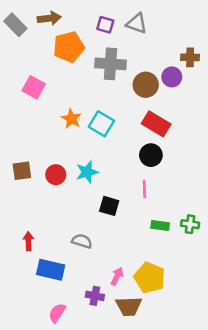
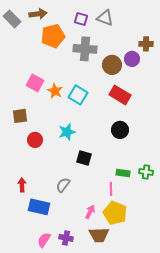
pink square: (34, 87) -> (35, 83), moved
black circle: (151, 155) -> (120, 130), moved
brown square: (22, 171) -> (20, 116), moved
red circle: (56, 175) -> (35, 140), moved
pink line: (144, 189) -> (111, 189), moved
gray semicircle: (82, 241) -> (63, 185), turned -70
purple cross: (95, 296) -> (66, 238), moved

